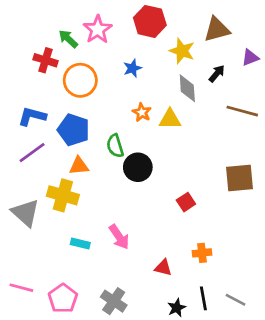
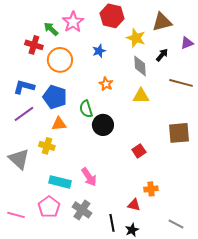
yellow triangle: (170, 119) -> (141, 96), moved
yellow cross: (63, 195) -> (47, 146), size x0.7
cyan rectangle: (80, 244) -> (60, 182), size x1.5
red triangle: (163, 268) -> (134, 205), moved
pink pentagon: (63, 298) -> (49, 207), moved
black line: (203, 298) -> (112, 223), moved
gray cross: (114, 301) -> (82, 210), moved

